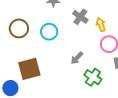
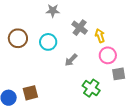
gray arrow: (77, 58) -> (71, 60), moved
brown square: (29, 69) -> (30, 93), moved, size x0.7

